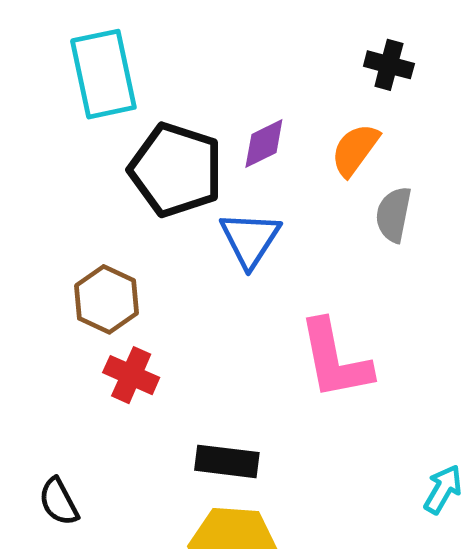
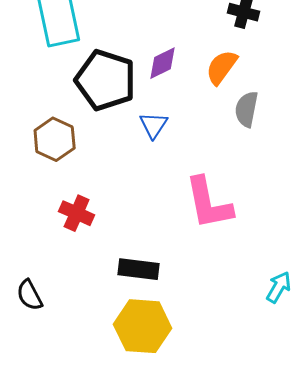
blue triangle: (250, 239) -> (154, 125), size x0.7
brown hexagon: (106, 299) -> (55, 139), moved

